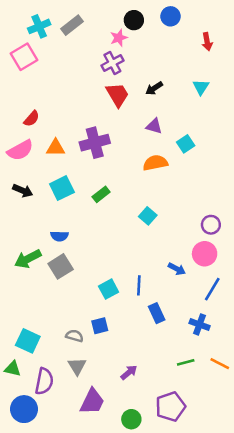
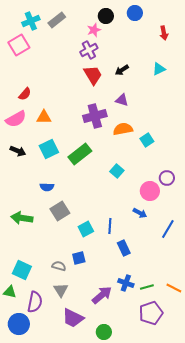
cyan triangle: (201, 87) -> (159, 69), turned 32
purple cross: (95, 143) -> (95, 116), moved
cyan square: (186, 144) -> (147, 140), moved
green rectangle: (101, 194) -> (80, 154), size x1.6
pink circle: (205, 254) -> (150, 191), moved
green arrow: (28, 259) -> (22, 218), moved, turned 35
gray square: (61, 266) -> (60, 211), moved
blue cross: (200, 324) -> (126, 283), moved
purple arrow: (129, 372) -> (102, 295), size x1.5
purple trapezoid: (92, 402) -> (73, 318), turned 90
purple pentagon: (170, 407) -> (151, 313), moved

